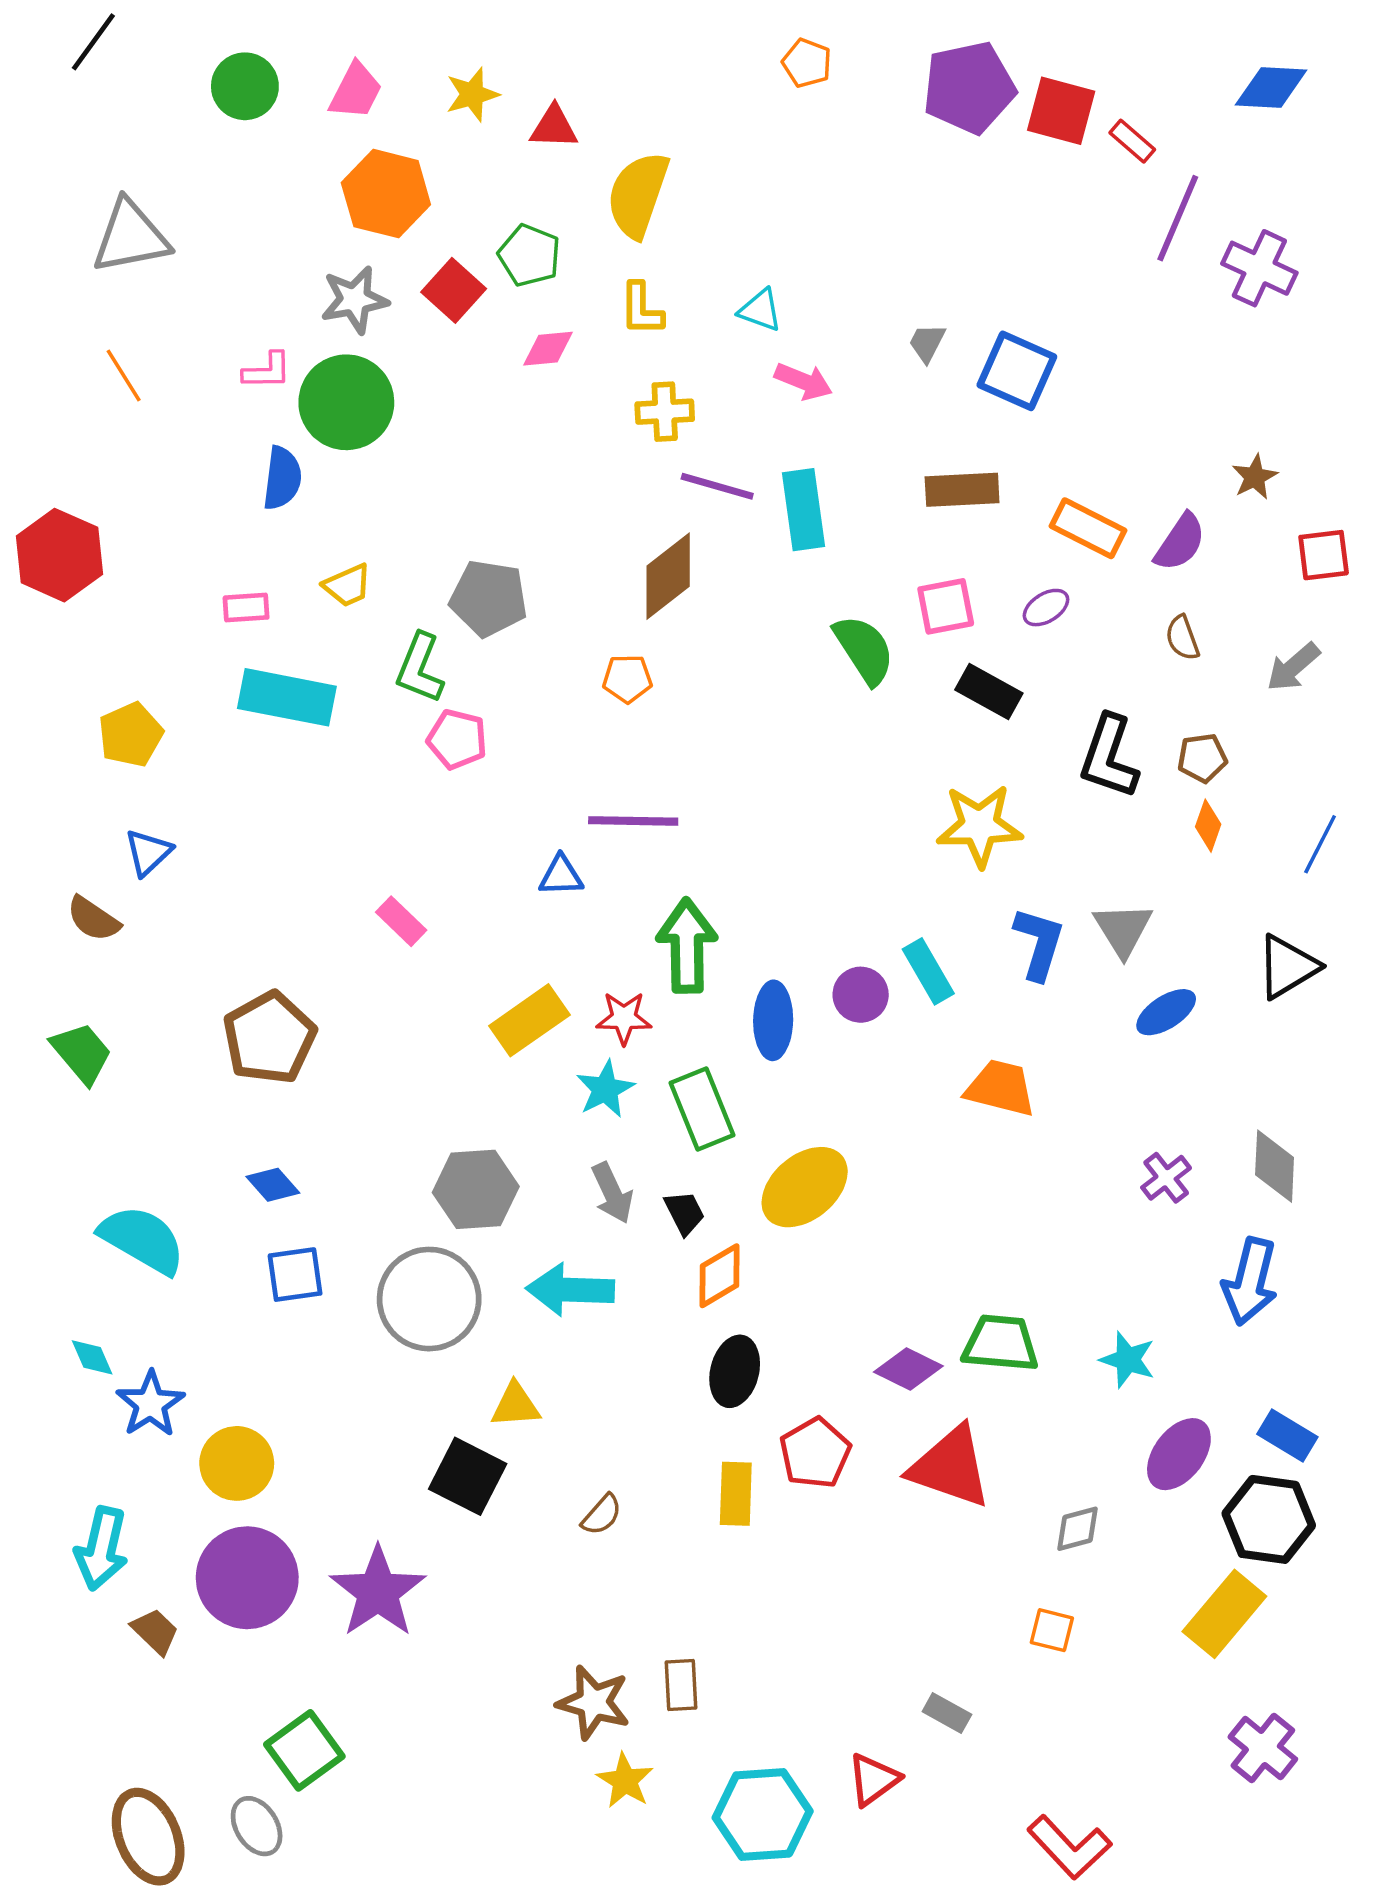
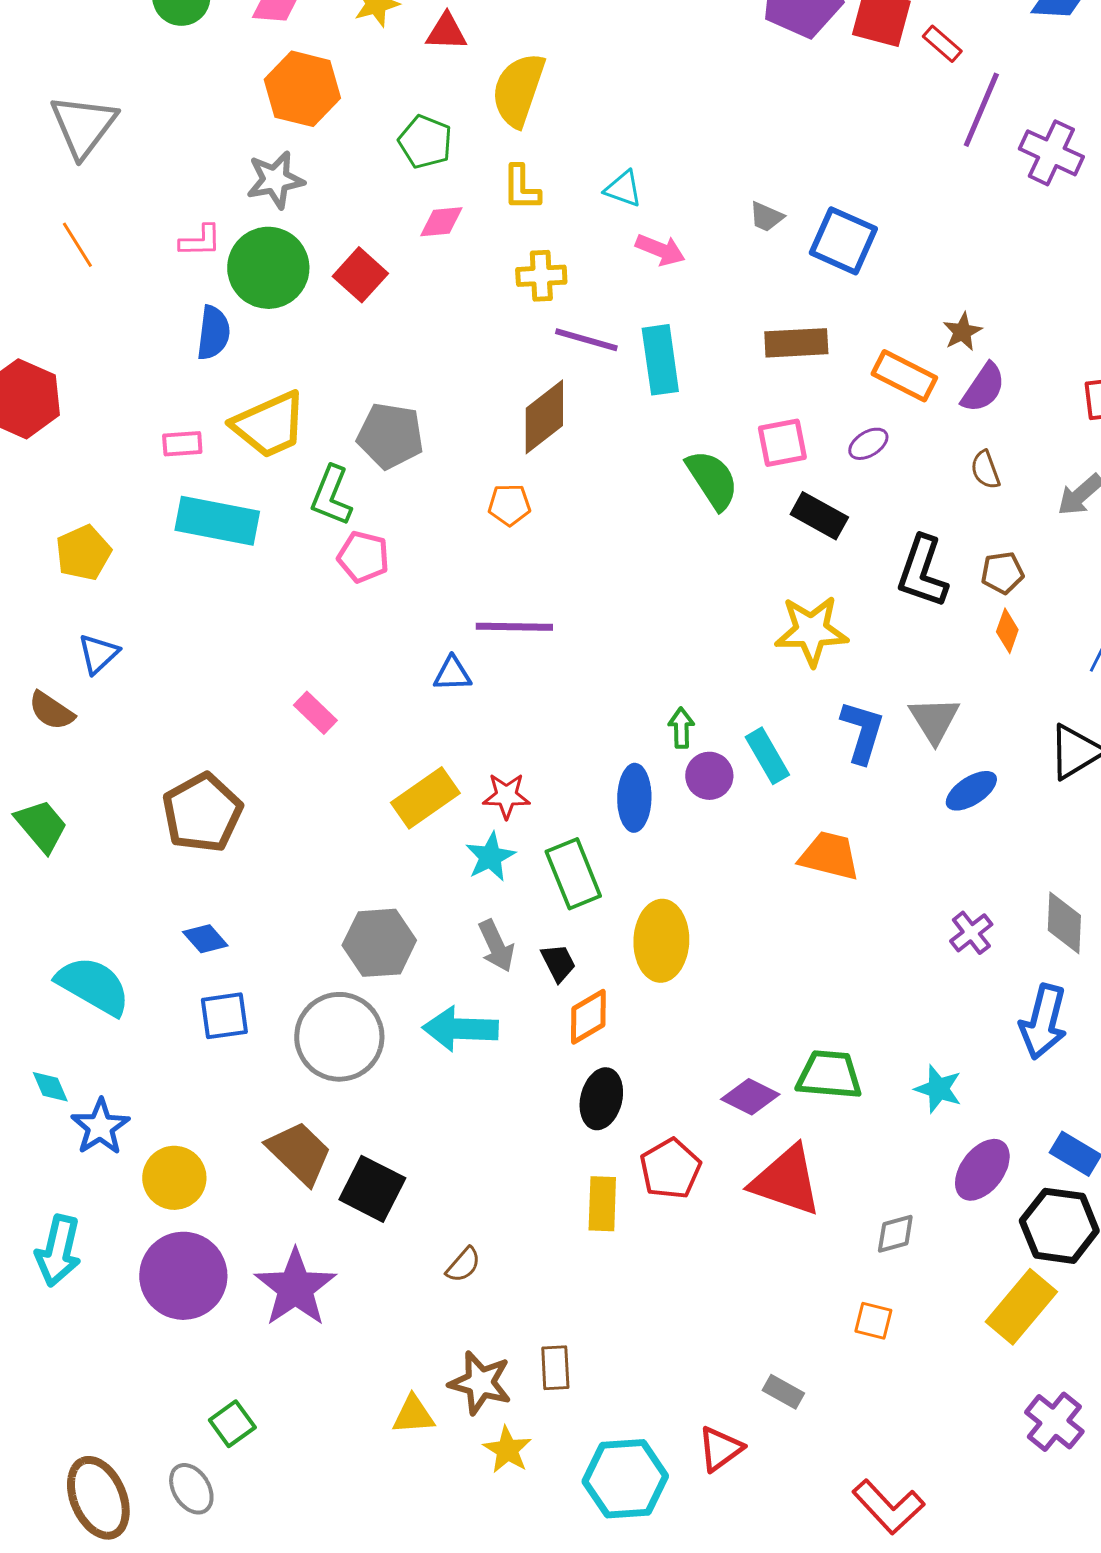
gray triangle: (131, 237) -> (83, 126), turned -42
red square: (454, 290) -> (360, 275), moved
gray trapezoid: (927, 343) -> (766, 217), turned -93
brown star: (1255, 477) -> (962, 332), moved
yellow trapezoid: (348, 585) -> (269, 425), size x1.8
green arrow: (687, 946) -> (681, 728), moved, size x0.5
yellow ellipse: (805, 1187) -> (661, 941), turned -48
yellow triangle: (515, 1405) -> (413, 1415), moved
brown semicircle: (602, 1515) -> (463, 1265), moved
brown trapezoid: (155, 1631) -> (299, 1153), moved, size x1.6
green square: (304, 1750) -> (232, 1424), size x0.7

